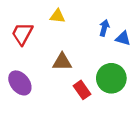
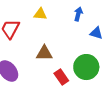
blue arrow: (104, 28) -> (78, 14), moved

